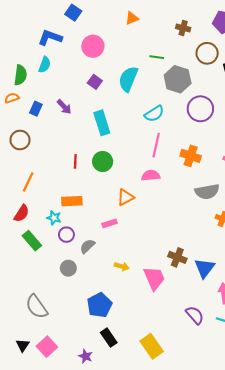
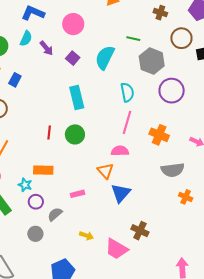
purple arrow: (64, 107) -> (46, 48), moved
cyan semicircle: (154, 114) -> (127, 92), turned -72
orange triangle: (125, 197) -> (105, 171), moved, turned -48
blue triangle: (205, 268) -> (121, 193), moved
pink trapezoid: (154, 278) -> (117, 249), turned 140

